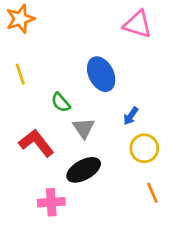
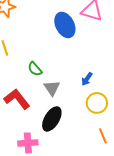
blue ellipse: (101, 74) -> (65, 25), moved
black ellipse: (84, 170) -> (52, 119), turned -30

